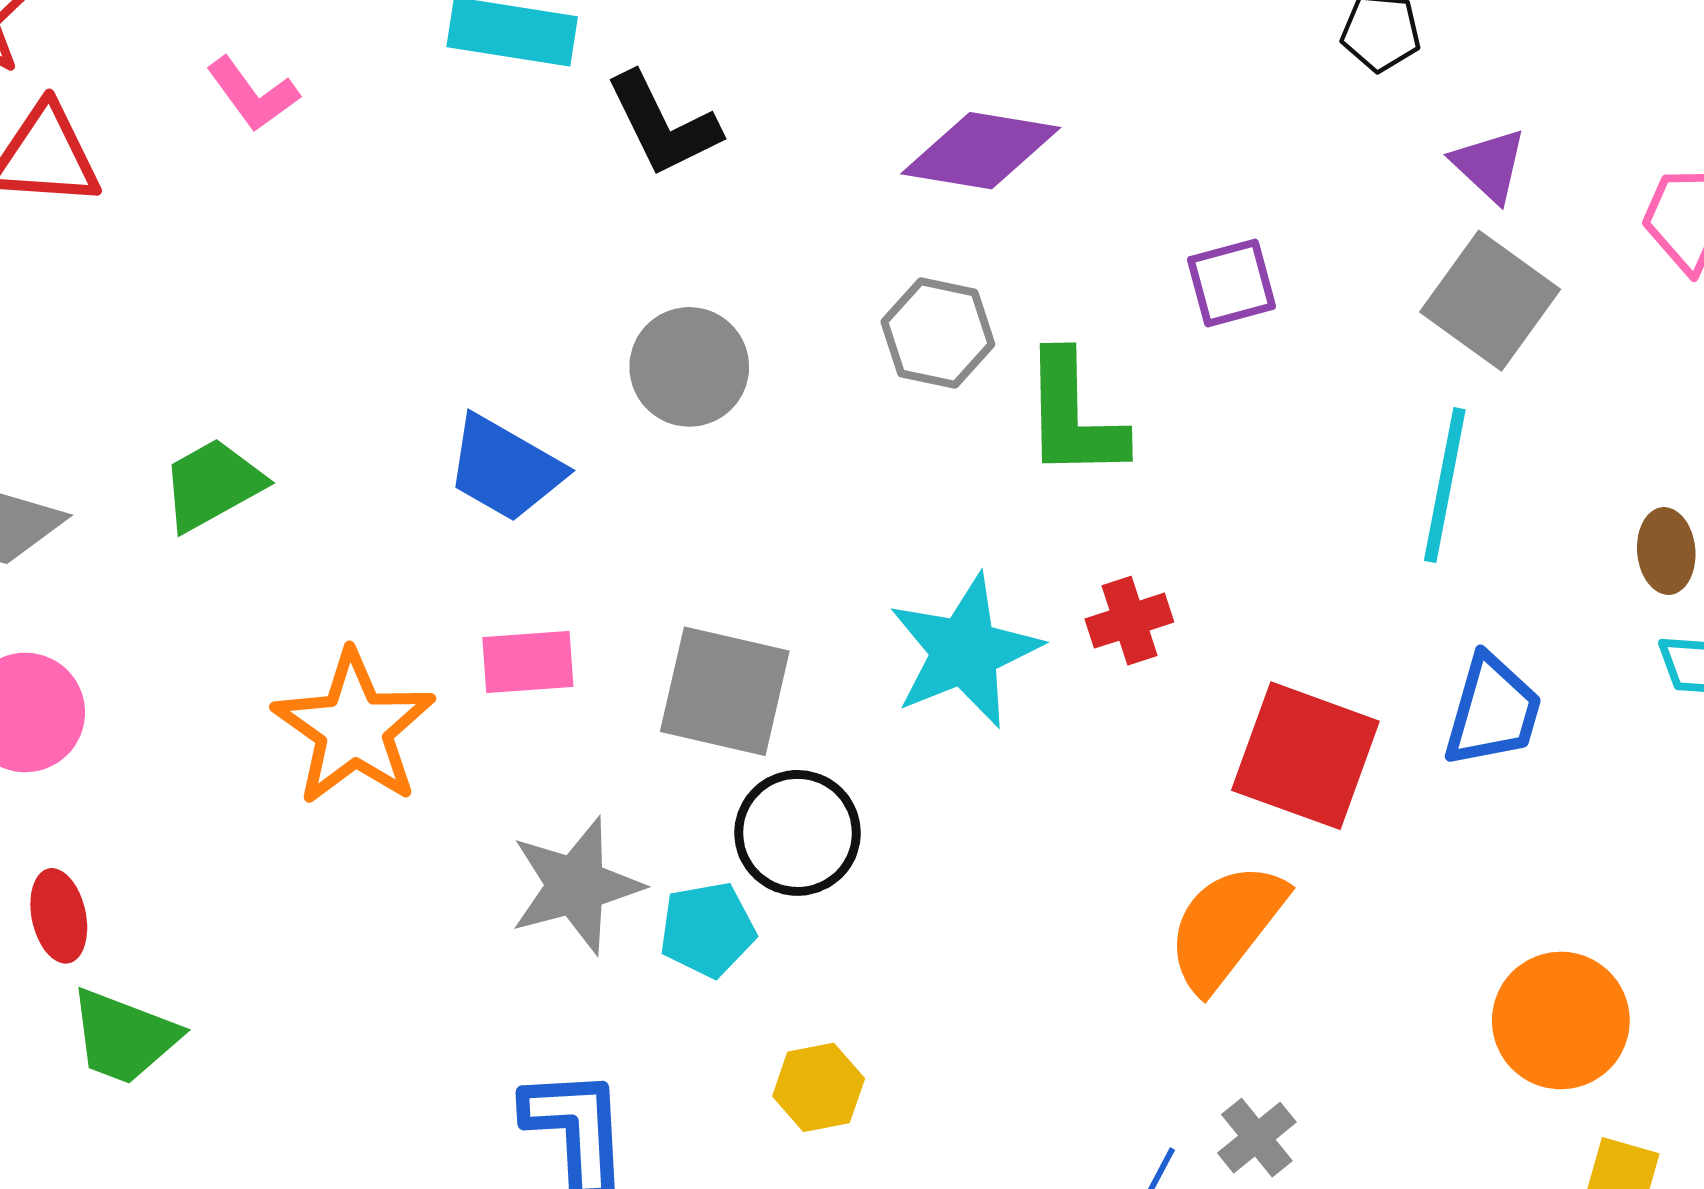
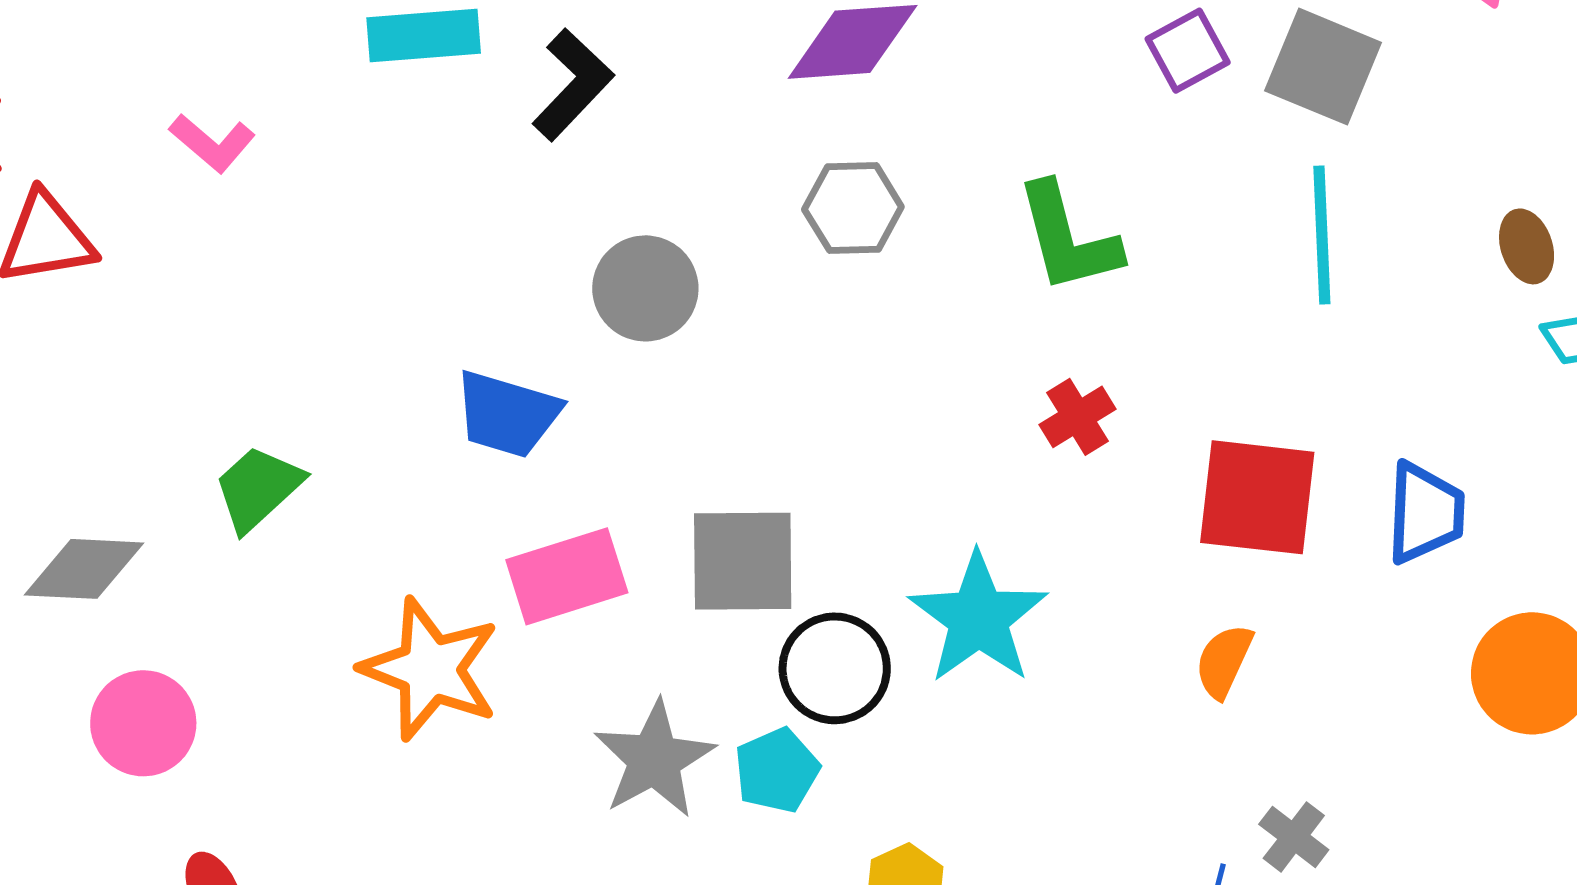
black L-shape: (663, 124) -> (573, 85), turned -97
purple square: (1232, 283) -> (1188, 51), moved
green L-shape: (1073, 416) -> (1068, 238), moved
cyan star: (965, 651) -> (978, 618), moved
pink rectangle: (528, 662) -> (567, 576), size x1.4
blue trapezoid: (1493, 711) -> (1425, 513), moved
orange semicircle: (1226, 927) -> (1224, 661), size x0.6

